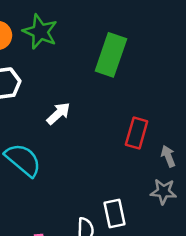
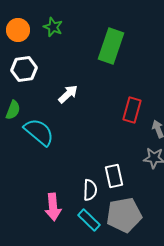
green star: (40, 32) -> (53, 27), size x0.7

